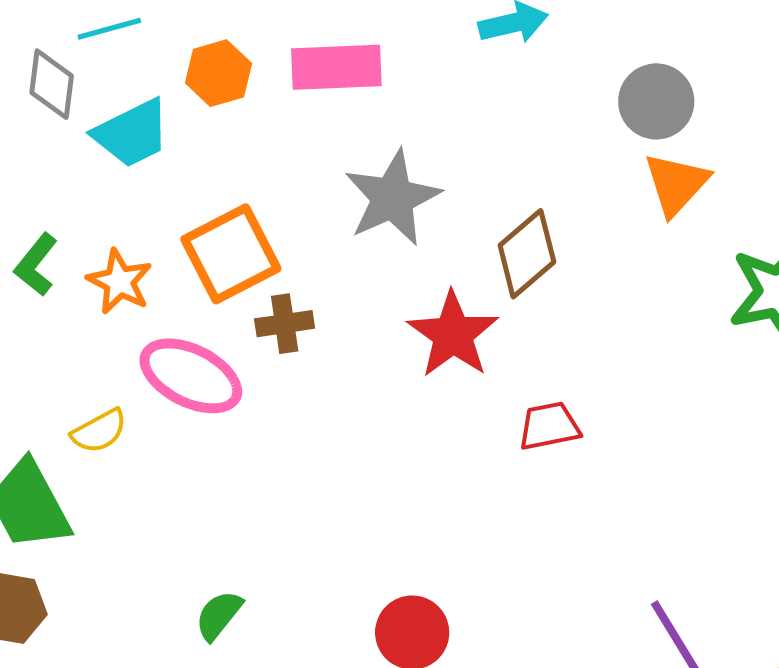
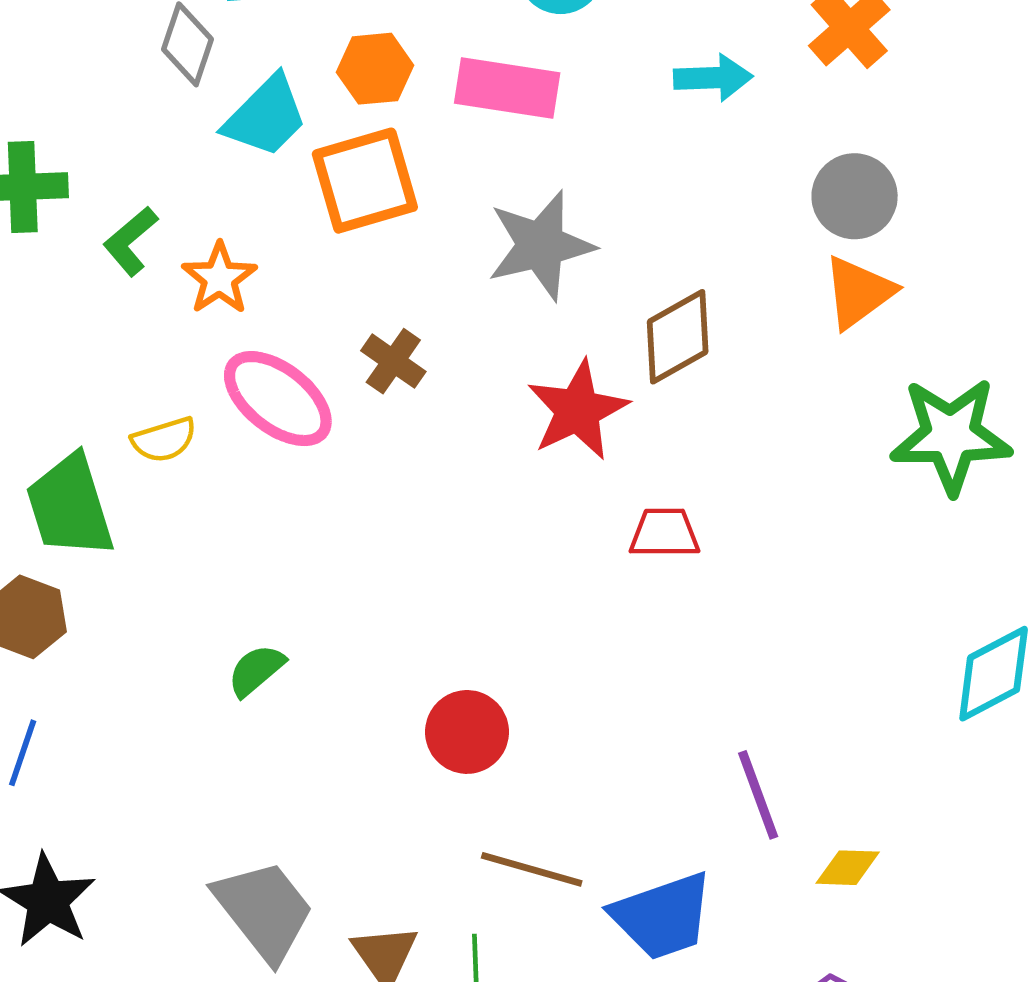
cyan trapezoid: (132, 133) -> (266, 116), turned -30
orange square: (231, 254) -> (365, 181), moved
brown cross: (285, 324) -> (393, 361), turned 32

